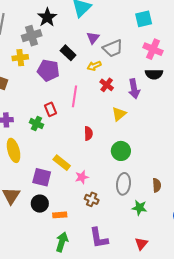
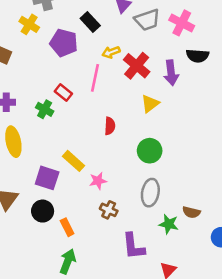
pink cross: (153, 49) -> (182, 23), moved
yellow cross: (20, 58) -> (29, 24), turned 35
yellow arrow: (94, 66) -> (111, 52), moved
red cross: (107, 85) -> (137, 66), size x1.5
red rectangle: (50, 109) -> (63, 92), turned -32
brown semicircle: (157, 185) -> (191, 212), moved, turned 104
orange rectangle: (60, 215) -> (67, 227), turned 64
purple L-shape: (99, 238) -> (133, 246), moved

